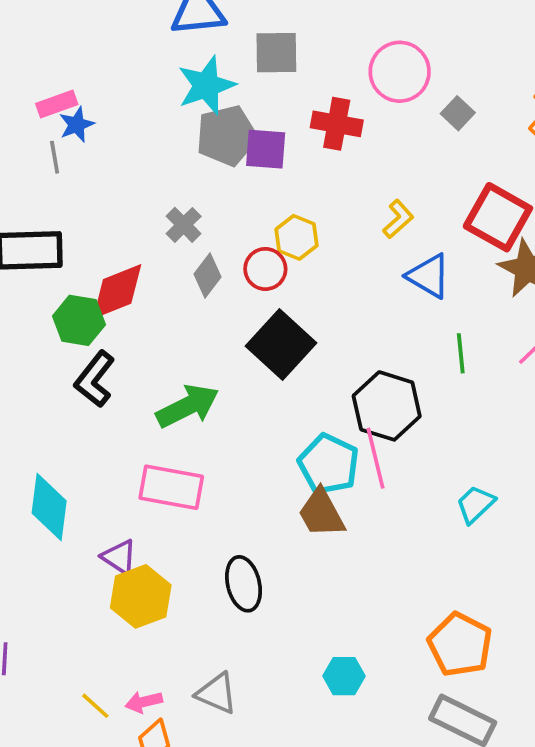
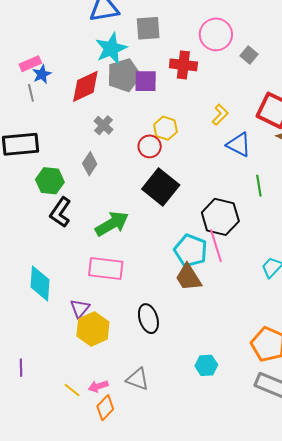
gray diamond: (207, 276) -> (90, 164), moved
red diamond: (117, 291) -> (85, 86), moved
purple triangle: (119, 557) -> (80, 308), turned 40

